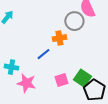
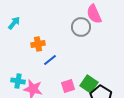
orange cross: (59, 38) -> (38, 44), moved
cyan cross: (11, 67) -> (18, 81), moved

